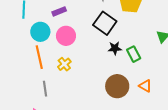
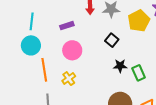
black square: (105, 23) -> (112, 40), size x0.6
cyan circle: (40, 32) -> (31, 45), moved

